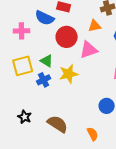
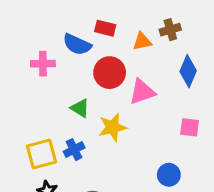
orange triangle: (95, 26) -> (142, 41), moved
yellow square: (23, 66) -> (41, 154), moved
blue cross: (44, 80) -> (74, 150), moved

